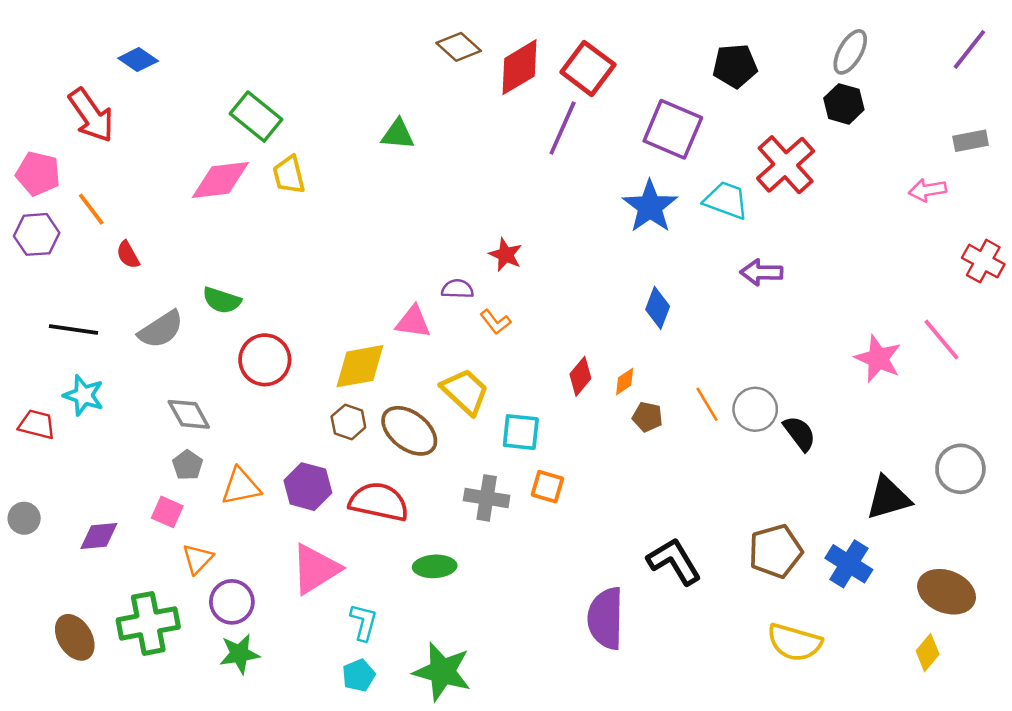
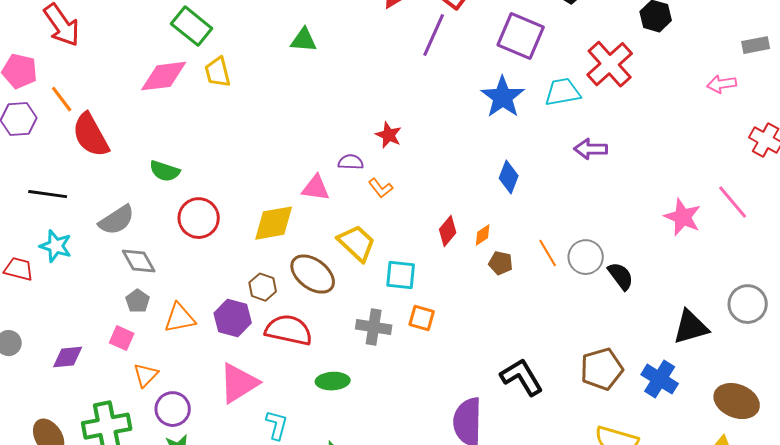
cyan trapezoid: (726, 200) -> (563, 92), turned -30
red semicircle: (128, 255) -> (91, 135), size x2.0
gray semicircle: (161, 329) -> (117, 220), moved
brown hexagon: (348, 422) -> (263, 287), moved

